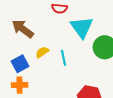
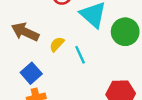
yellow semicircle: (42, 52) -> (57, 44), moved

